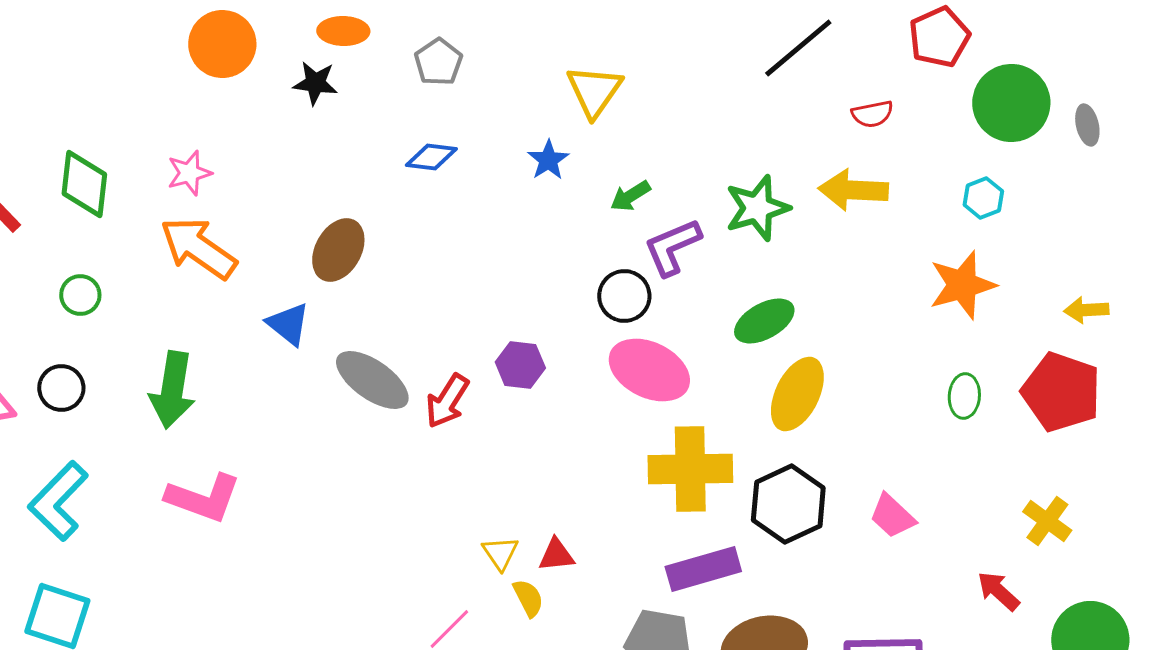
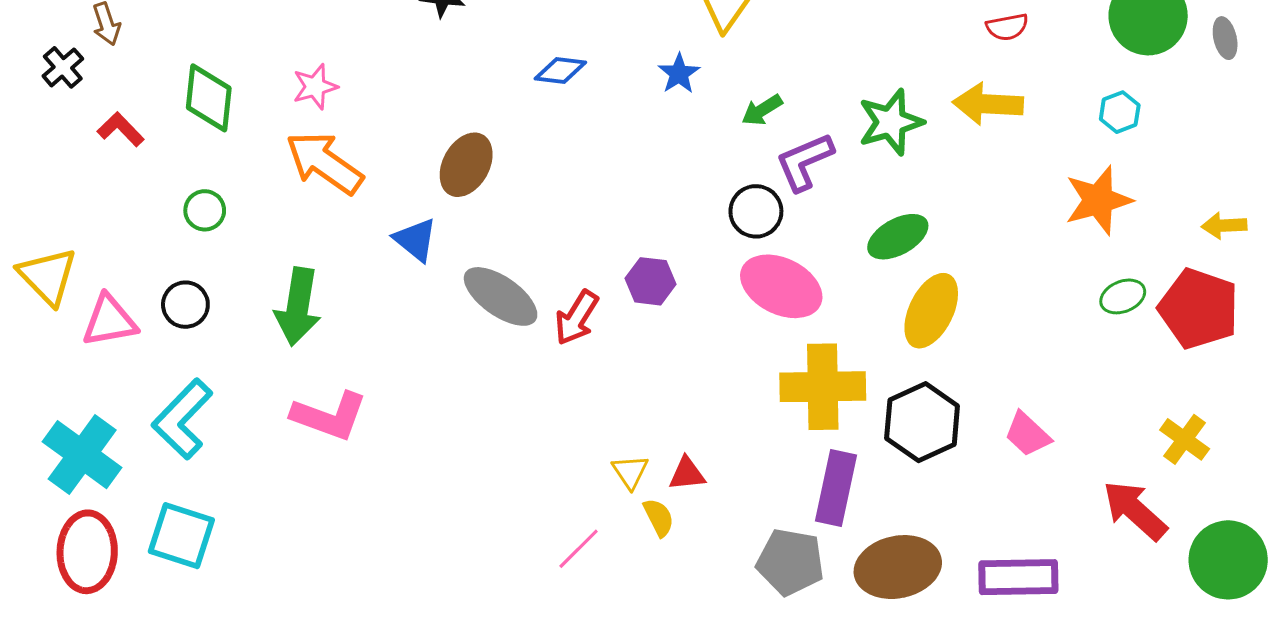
green ellipse: (964, 396) -> (1123, 296), moved, turned 63
purple rectangle: (703, 569) -> (836, 488), turned -62
red arrow: (998, 591) -> (1135, 510), size x1.5

